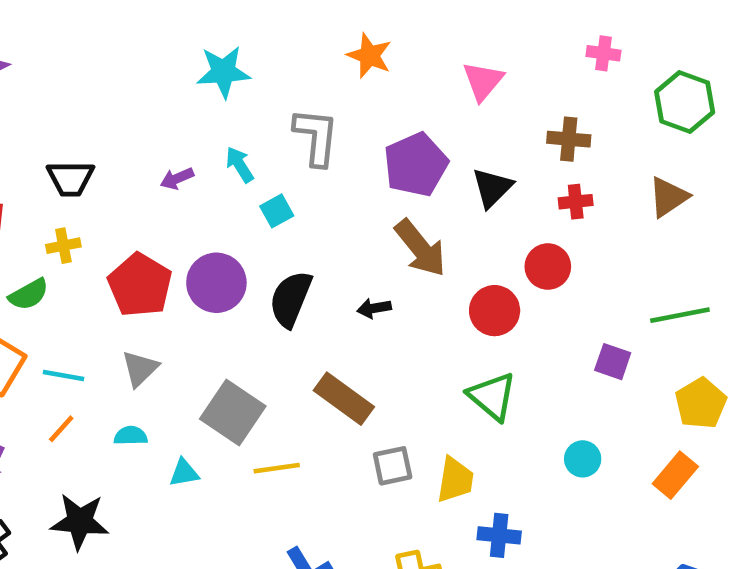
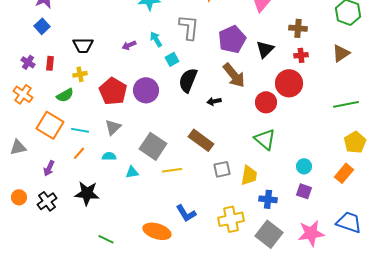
red circle: (548, 267) -> (289, 83), size x1.4
black semicircle: (291, 299) -> (188, 80), moved
purple square: (613, 362) -> (304, 191), moved

